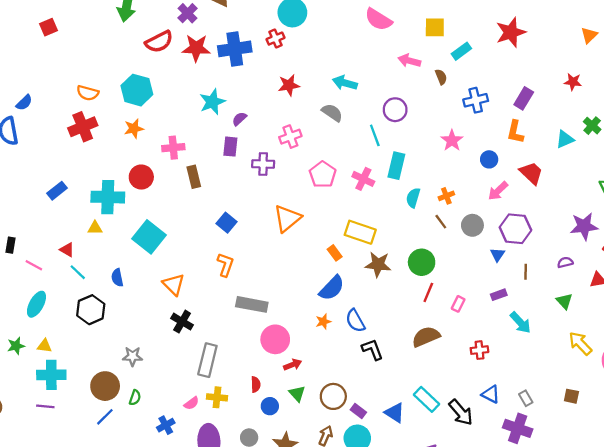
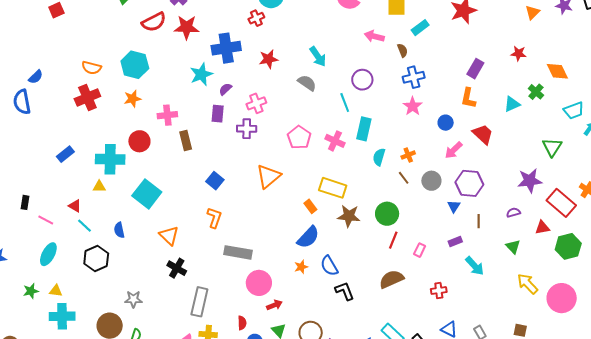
blue cross: (235, 49) -> (226, 48), moved
cyan arrow: (345, 83) -> (318, 56), turned -140
blue cross: (476, 100) -> (414, 77), moved
pink cross: (290, 137) -> (256, 103), moved

